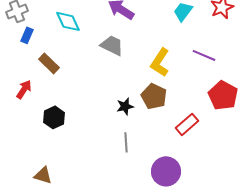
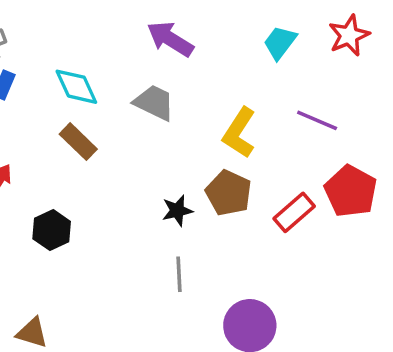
cyan diamond: (68, 21) -> (76, 87), moved
brown rectangle: (49, 63) -> (78, 142), moved
red rectangle: (187, 124) -> (294, 212), moved

